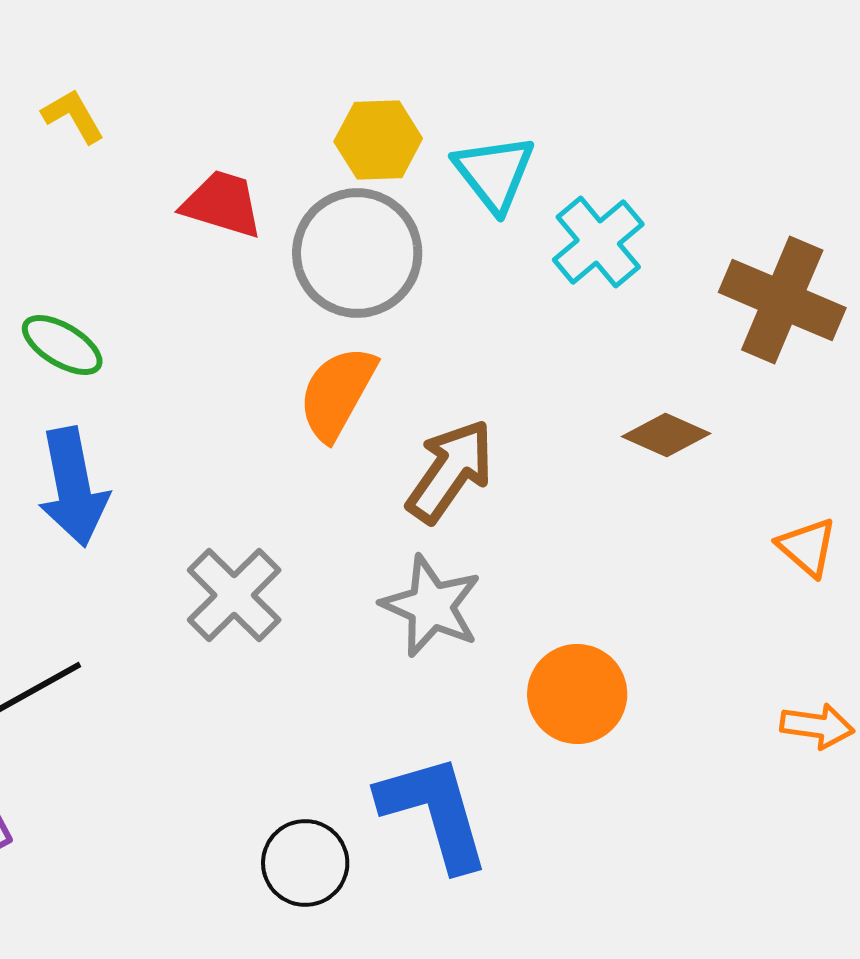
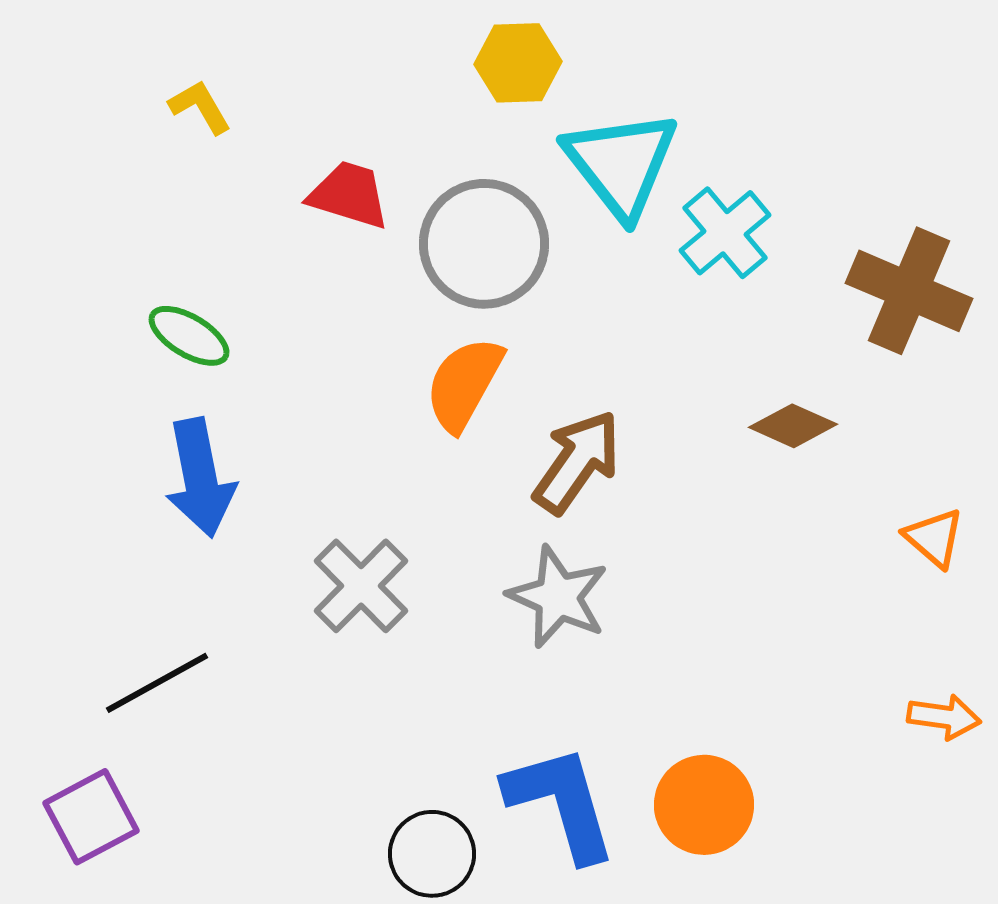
yellow hexagon: (378, 140) -> (518, 63), moved
cyan triangle: (494, 173) -> (621, 164), size x1.4
orange circle: (577, 694) -> (704, 805), moved

